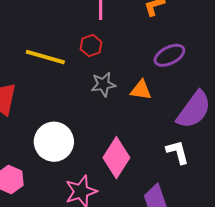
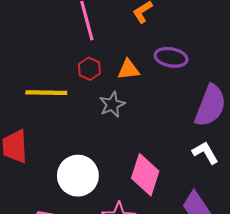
purple ellipse: (169, 55) -> (171, 57), turned 52
orange triangle: (141, 90) -> (128, 70), moved

